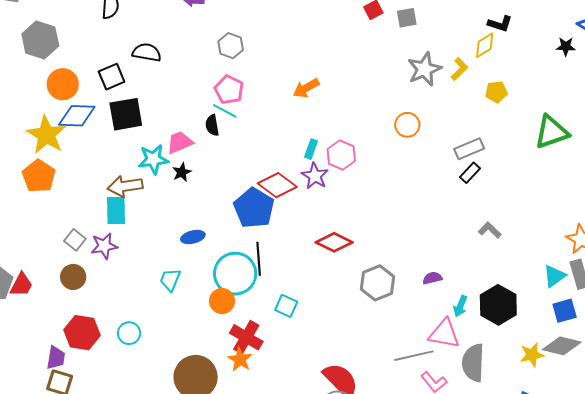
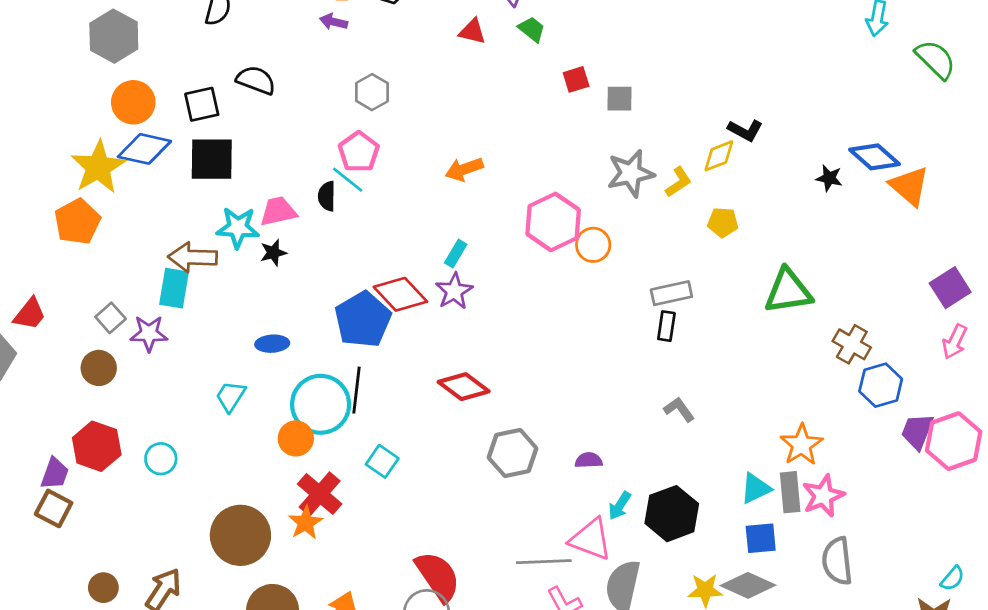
pink hexagon: (341, 155) -> (553, 222), moved, size x1.4
black rectangle: (470, 173) -> (666, 326), turned -45
red trapezoid: (21, 285) -> (30, 314), moved

